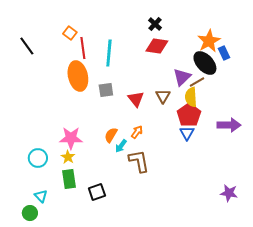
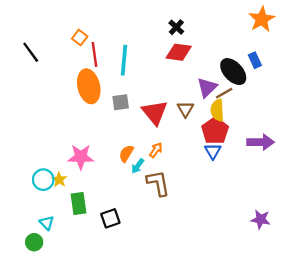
orange star: (209, 41) -> (262, 19), moved
red triangle: (136, 99) -> (155, 113), size x1.4
yellow star: (68, 157) -> (59, 180), moved

